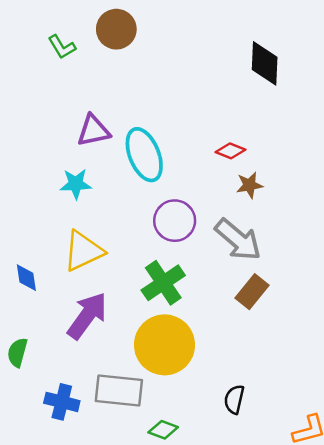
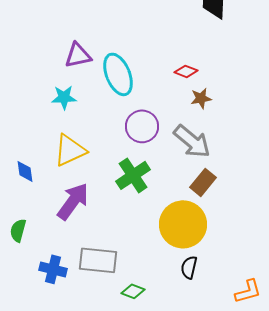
yellow circle: (164, 345) -> (183, 224), moved

